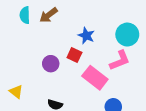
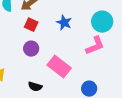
red square: (74, 55) -> (31, 25), moved
pink rectangle: (95, 78) -> (59, 67), moved

